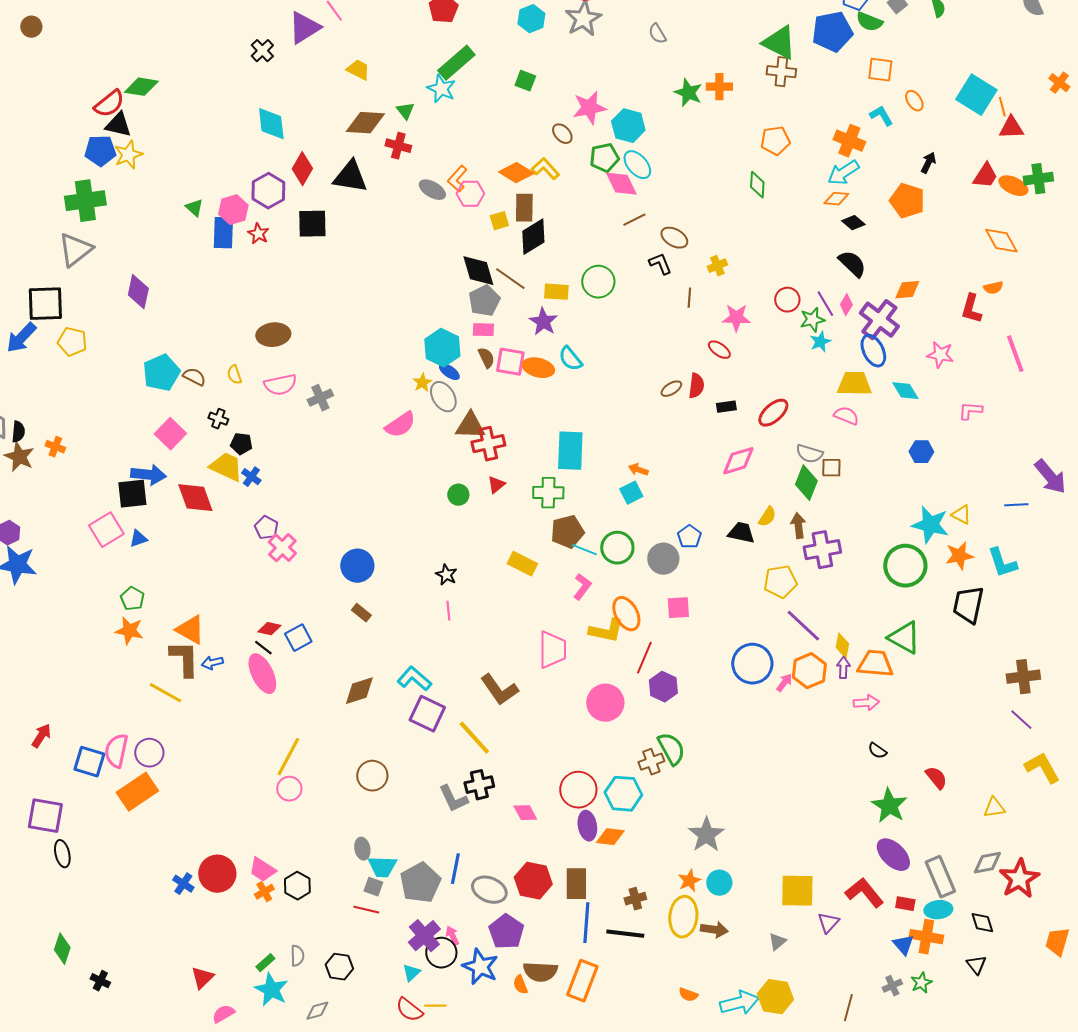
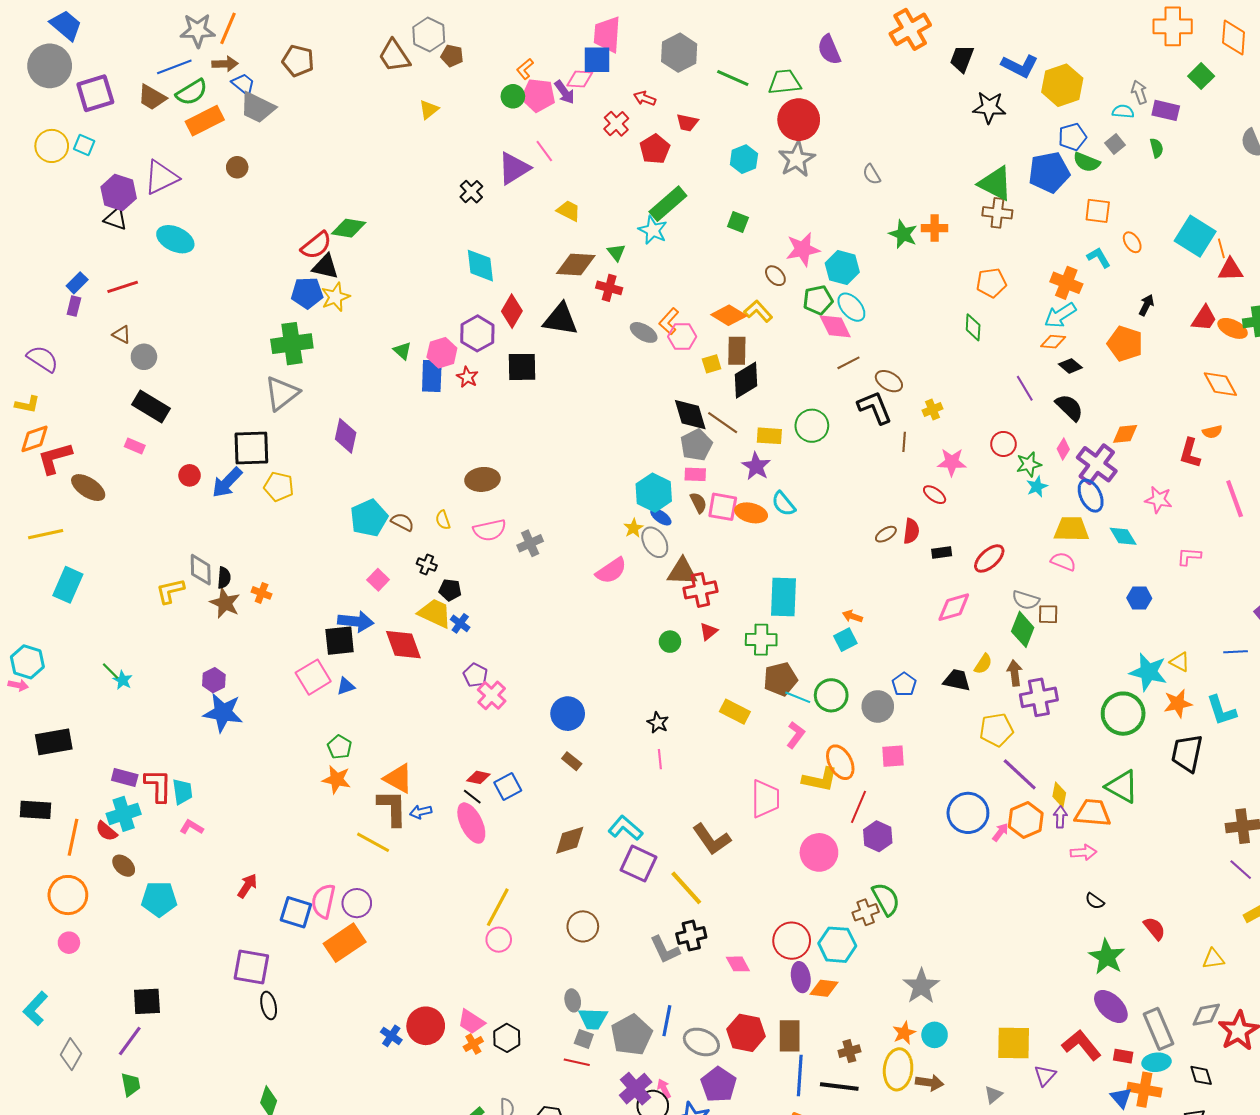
black L-shape: (660, 264) -> (875, 407), size x1.5
purple line: (825, 304) -> (1025, 388), moved
pink square: (170, 434) -> (378, 580), size x0.7

